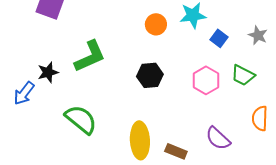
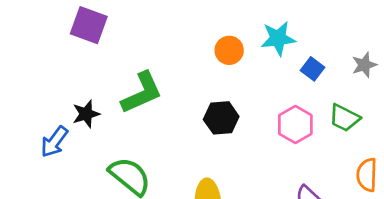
gray star: (258, 35) -> (364, 65), turned 30

